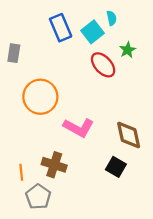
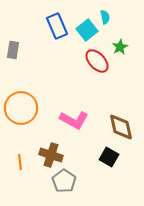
orange circle: (40, 97) -> (21, 108), moved
gray pentagon: (38, 197) -> (64, 181), moved

